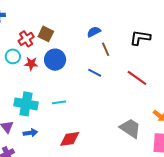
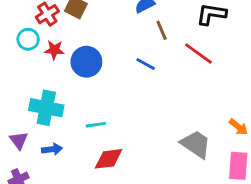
blue circle: (55, 60) -> (86, 62), moved
red line: (137, 78) -> (198, 53), moved
cyan line: (59, 102) -> (96, 125), moved

